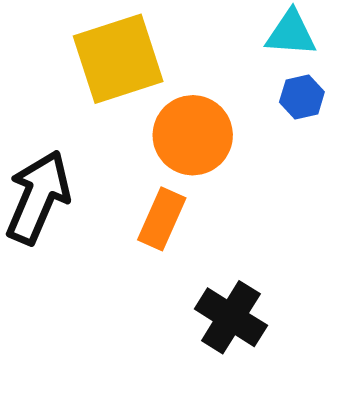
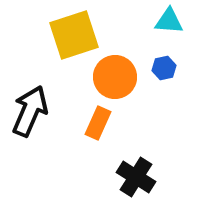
blue hexagon: (302, 97) -> (164, 68), moved

